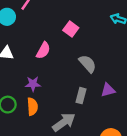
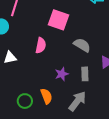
pink square: (71, 29) -> (59, 20), size x1.5
purple star: (33, 84) -> (62, 74), moved

